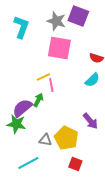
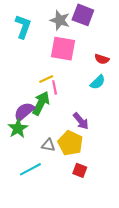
green arrow: (38, 100) -> (41, 103), size x1.6
purple arrow: (90, 121) -> (81, 121), moved
green star: (16, 124) -> (18, 128), turned 30

